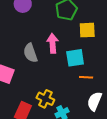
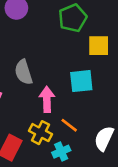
pink arrow: (53, 43) -> (47, 99), moved
orange line: (86, 77) -> (69, 125), moved, turned 32

